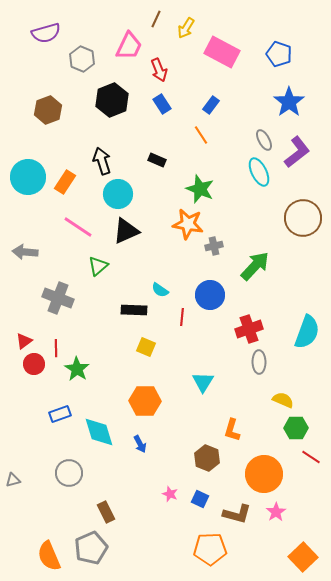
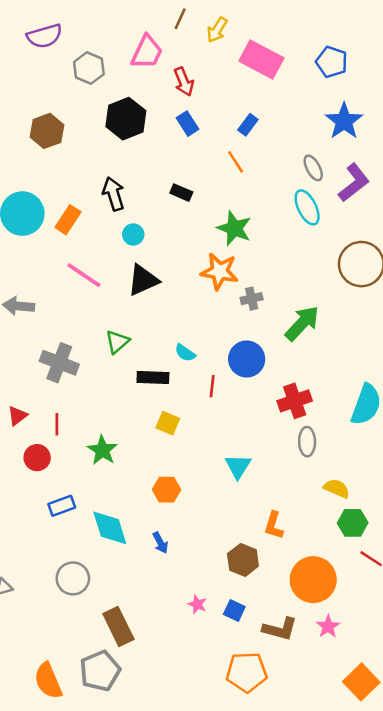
cyan circle: (118, 194) -> (133, 234), size x0.6
green triangle: (98, 266) -> (117, 342), moved
red circle: (34, 364) -> (37, 458), moved
green star: (77, 369) -> (102, 450), moved
orange hexagon: (145, 401) -> (167, 490), size x0.7
brown rectangle: (106, 512) -> (118, 626), size x1.4

